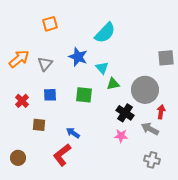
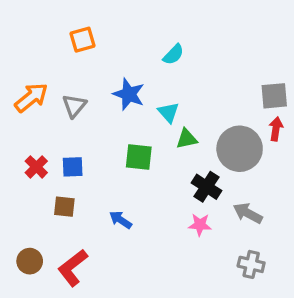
cyan semicircle: (105, 33) -> (173, 55), size x0.6
blue square: (50, 95) -> (73, 167), moved
red arrow: (161, 112) -> (276, 129), moved
red L-shape: (62, 155) -> (73, 268), moved

